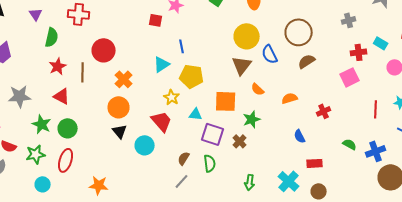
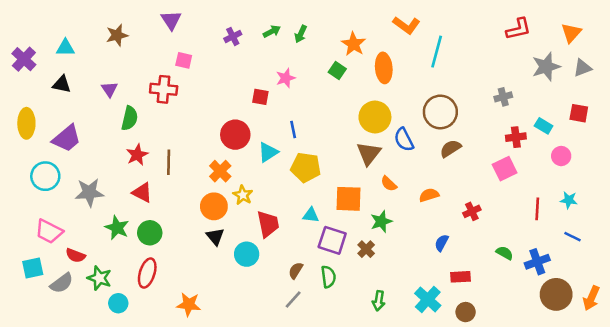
red circle: (104, 50) -> (235, 135), moved
yellow star: (172, 97) -> (243, 195), moved
red trapezoid: (162, 121) -> (268, 224), turned 30
blue semicircle: (300, 136) -> (442, 243), turned 56
green star: (36, 154) -> (99, 278), moved, turned 30

